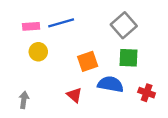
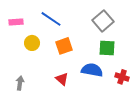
blue line: (61, 23) -> (51, 19), turned 50
pink rectangle: (31, 26) -> (16, 22), moved
orange square: (88, 61) -> (64, 46), moved

